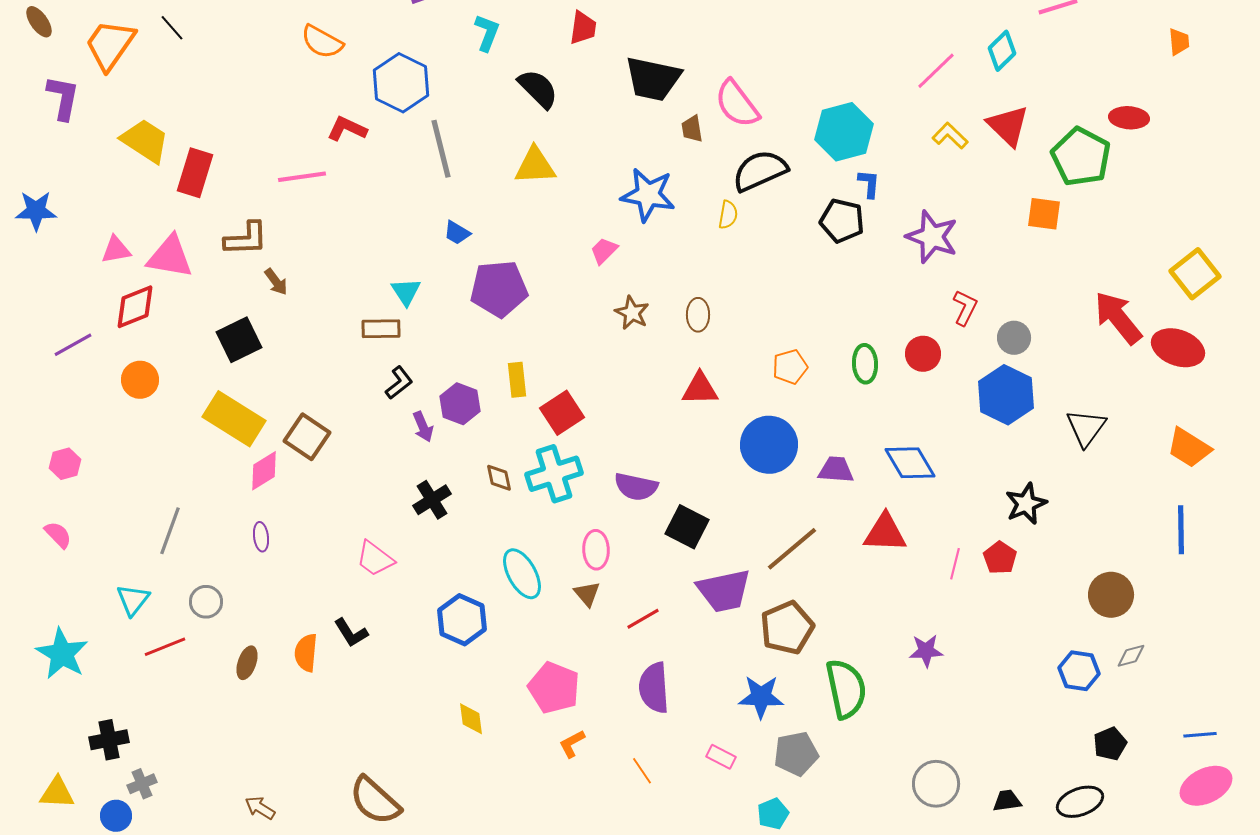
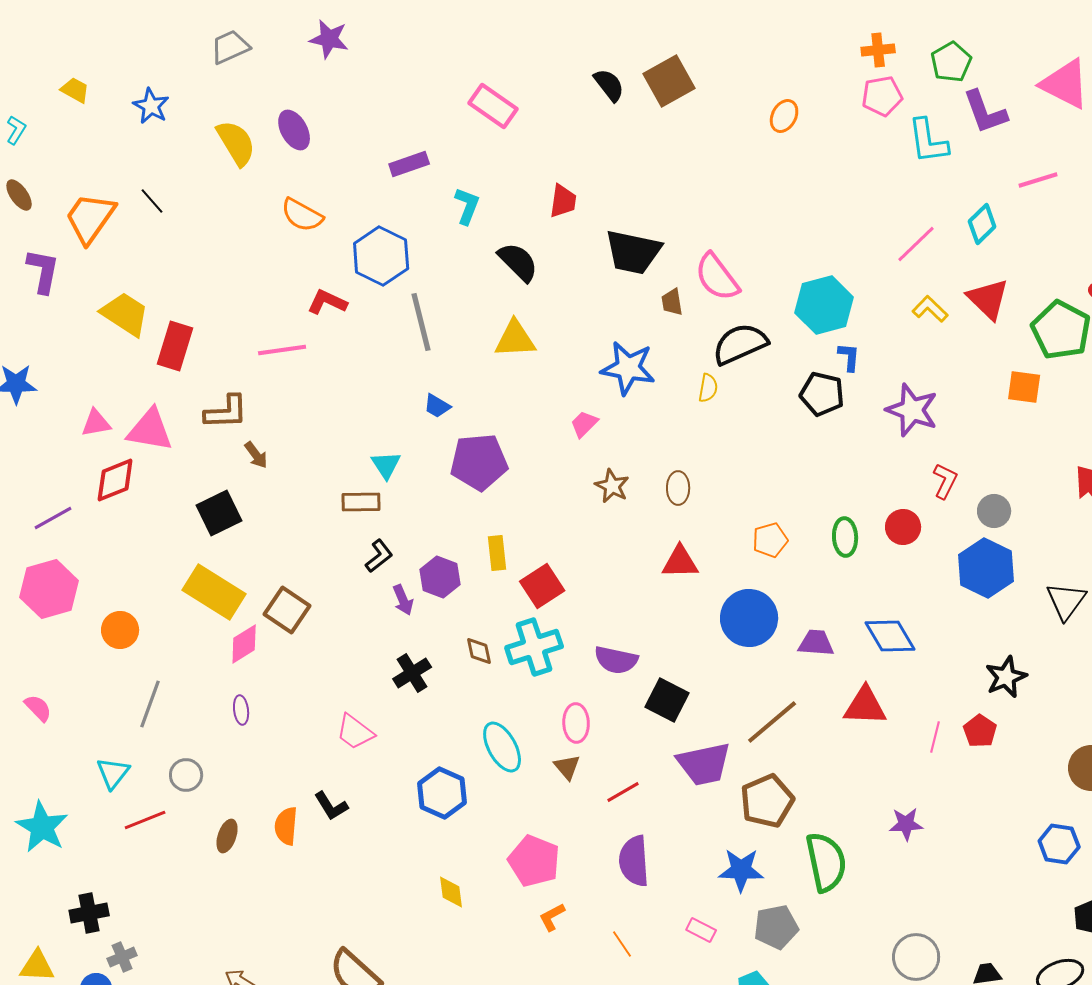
orange circle: (140, 380) -> (120, 630), moved
pink hexagon: (65, 464) -> (49, 589), moved, size x1.8

